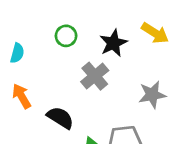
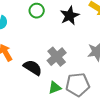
gray cross: (95, 76) -> (57, 57), moved

